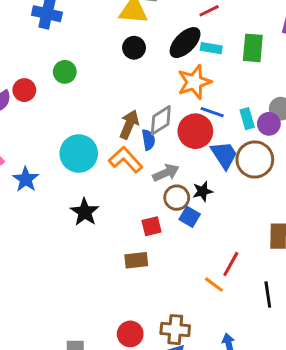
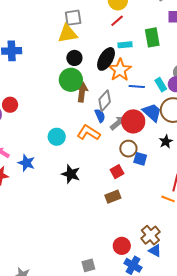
black ellipse: (185, 43) -> (106, 59), moved
green circle: (65, 72) -> (71, 80), moved, size x1.5
brown arrow: (129, 124) -> (82, 92), moved
red circle: (195, 131) -> (133, 121), moved
cyan circle: (79, 153) -> (57, 137), size x0.7
gray arrow: (166, 173) -> (118, 123), moved
black star: (203, 191) -> (166, 142), moved
brown cross: (175, 330) -> (150, 235), turned -30

